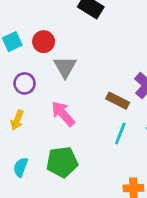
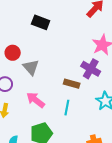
cyan line: (120, 133) -> (67, 108), moved

